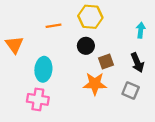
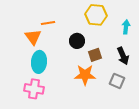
yellow hexagon: (90, 17) -> (96, 15), moved
orange triangle: (14, 45) -> (33, 37), moved

